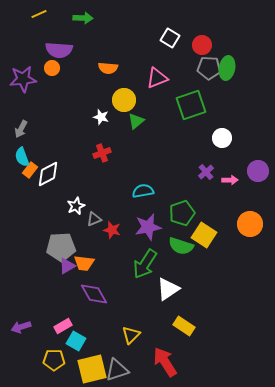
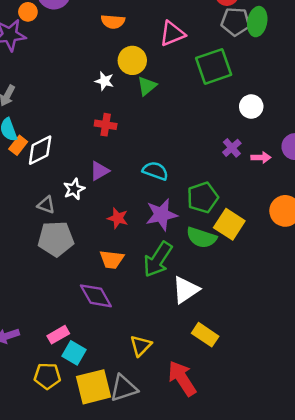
orange circle: (52, 68) -> (28, 12), moved
red cross: (102, 153) -> (106, 125), turned 30
cyan semicircle: (143, 191) -> (155, 171), turned 30
gray triangle: (94, 219) -> (46, 205), moved, turned 42
orange trapezoid: (84, 263) -> (112, 259), moved
purple triangle: (67, 266) -> (100, 171), moved

